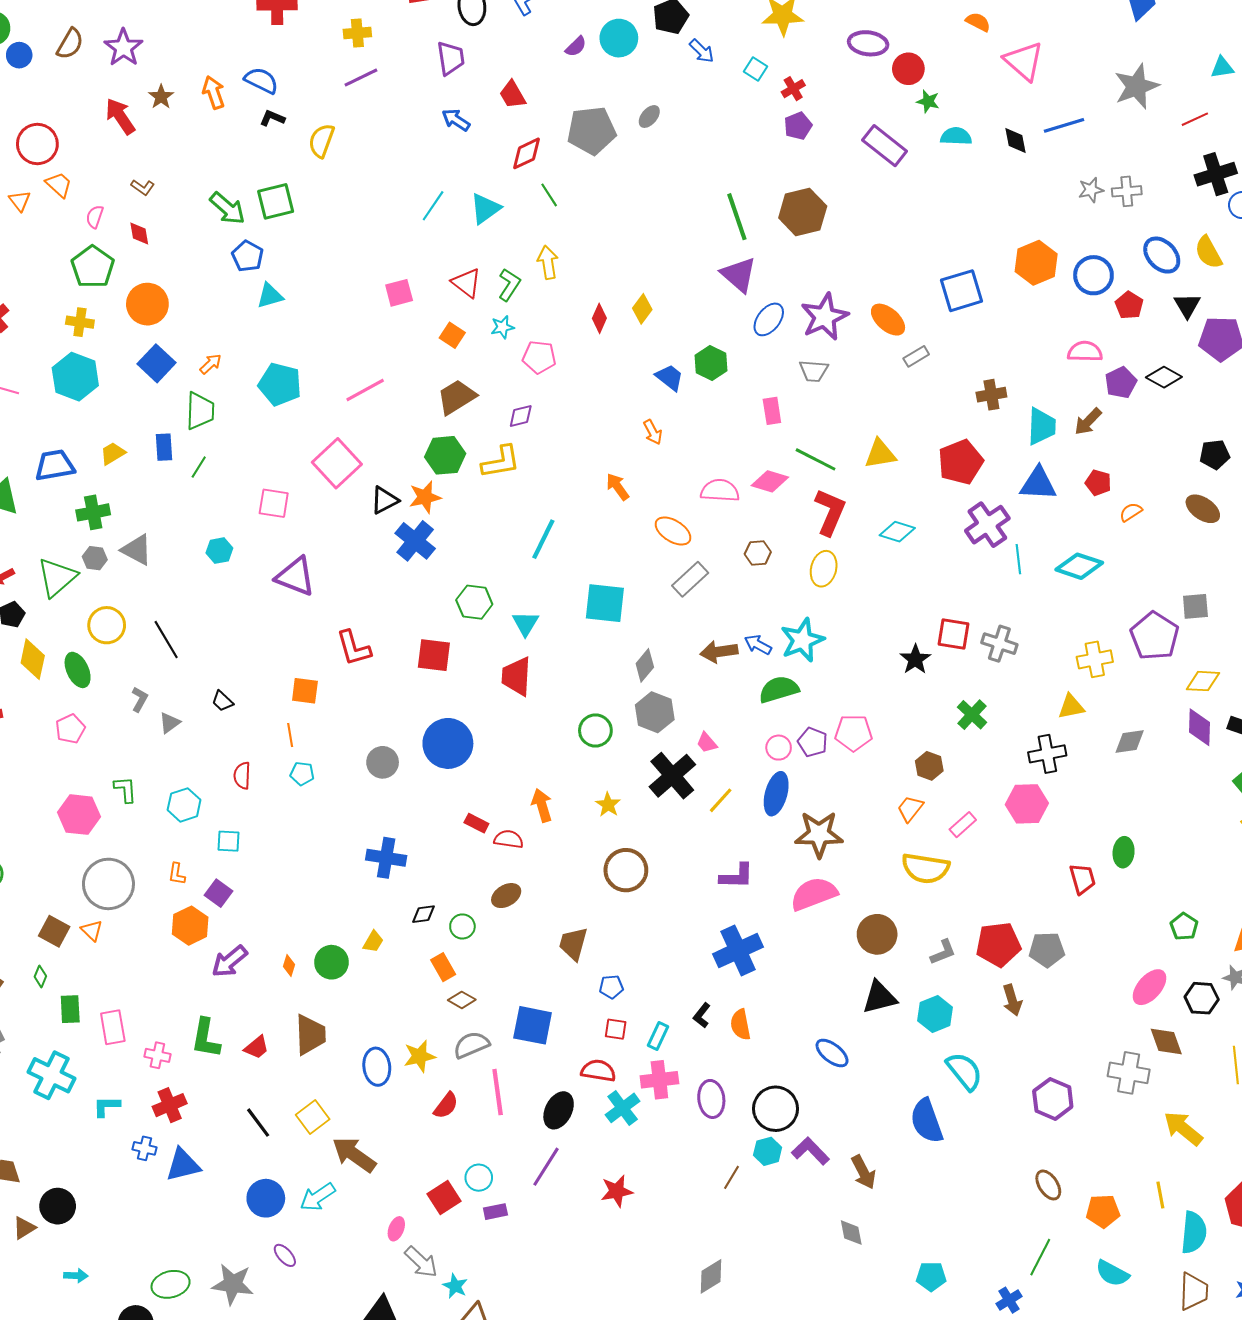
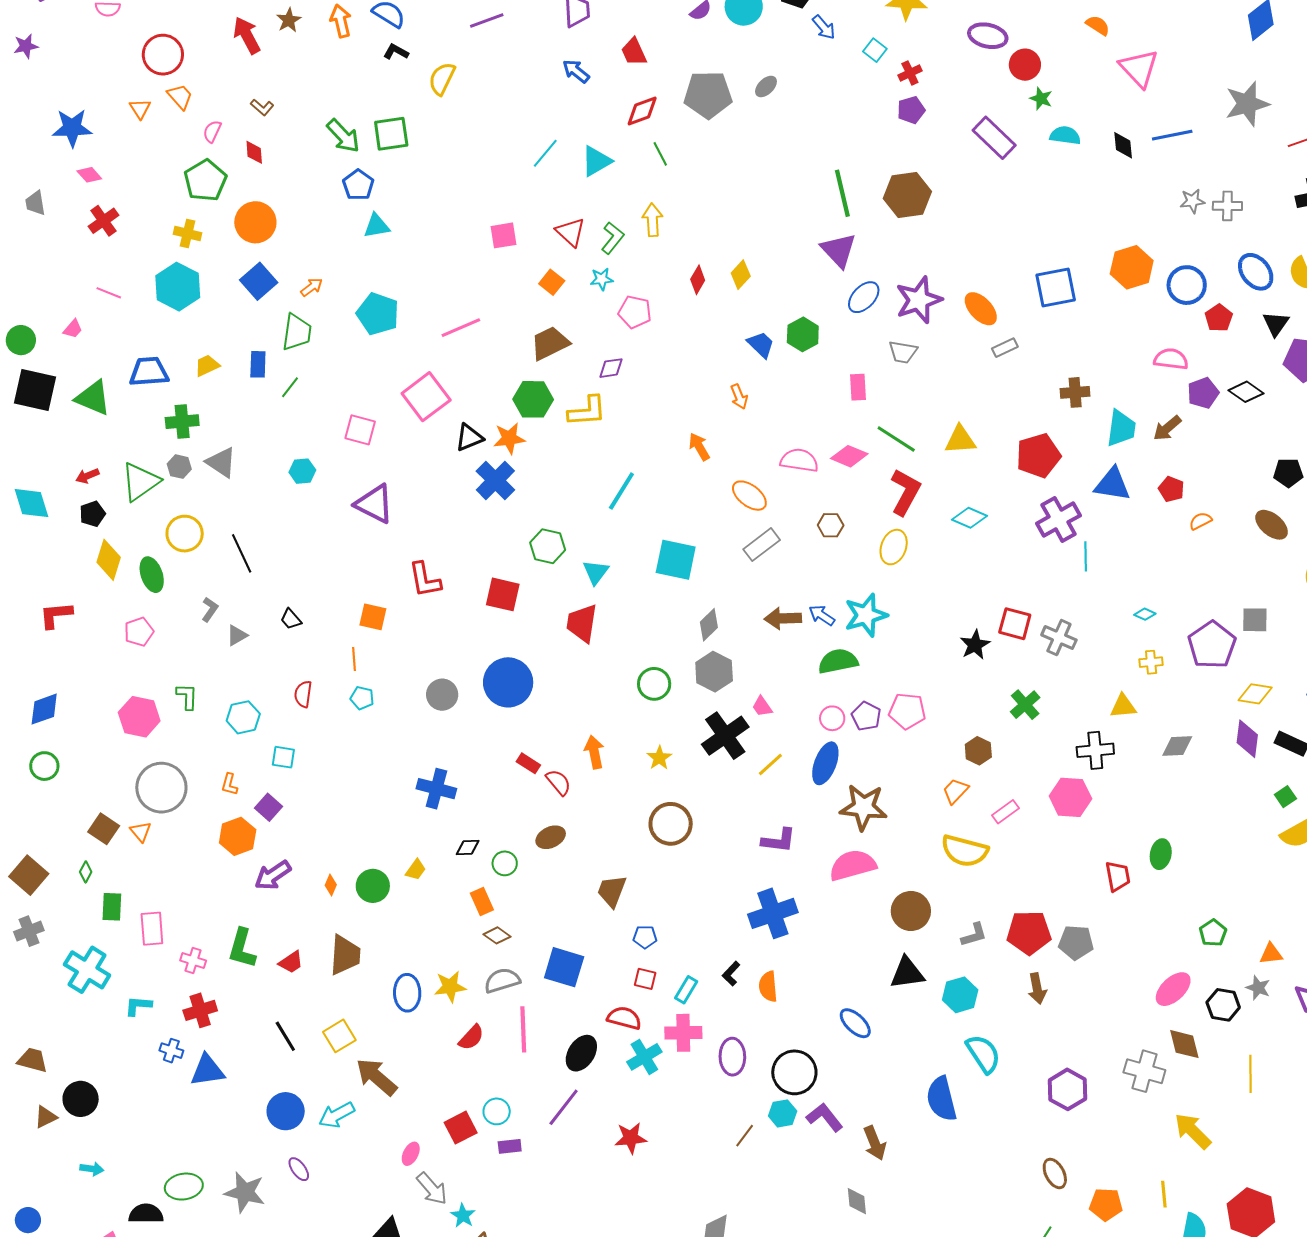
cyan diamond: (1079, 566) -> (1145, 614), moved, size x0.5
yellow cross: (1095, 659) -> (1151, 662), size x0.7
red semicircle: (509, 839) -> (558, 782), turned 36

